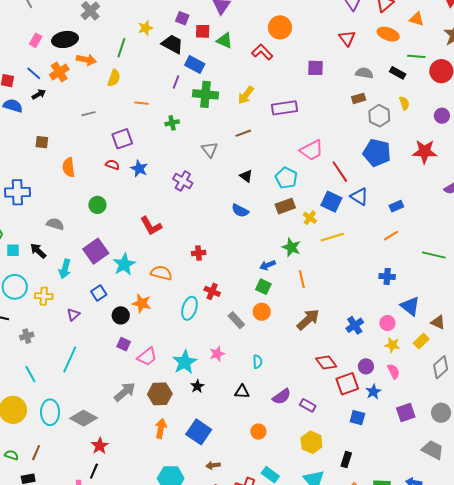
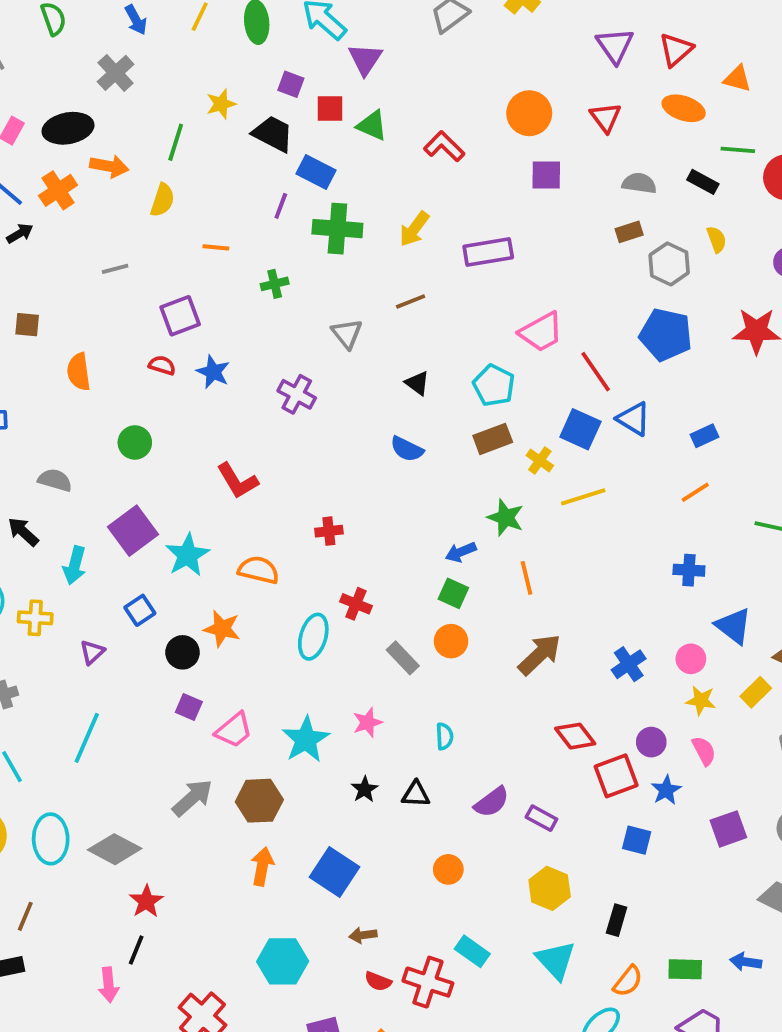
orange circle: (280, 27) -> (529, 113), moved
black star: (197, 386) -> (365, 789), moved

